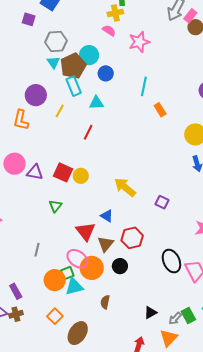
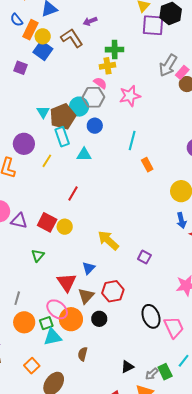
gray hexagon: (56, 42) -> (93, 97), moved
red line: (88, 132) -> (73, 193), moved
blue triangle: (107, 216) -> (89, 268), turned 40
orange circle: (55, 280) -> (24, 322), moved

